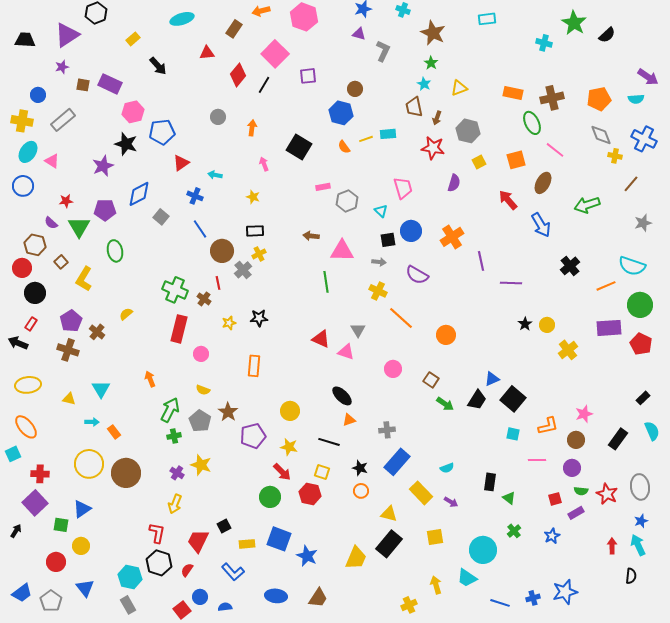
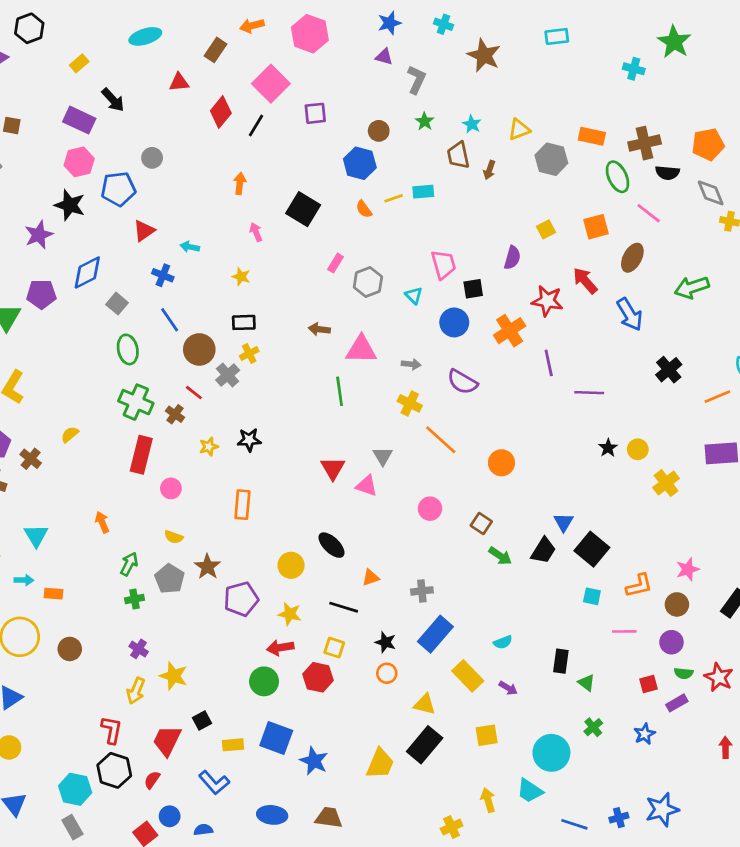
black semicircle: (607, 35) -> (667, 173), moved, turned 48
green star: (431, 63) -> (425, 121), moved
purple rectangle: (110, 84) -> (79, 120), moved
gray circle: (218, 117) -> (152, 158), moved
gray hexagon: (468, 131) -> (551, 159), moved
red star: (433, 148) -> (547, 301), moved
pink rectangle: (323, 187) -> (336, 263), turned -48
black square: (388, 240) -> (473, 289), moved
green ellipse: (115, 251) -> (128, 349), moved
red line: (218, 283) -> (194, 393), turned -40
red triangle: (321, 339) -> (333, 468), turned 36
blue triangle: (492, 379) -> (564, 522), turned -35
black ellipse: (342, 396) -> (331, 545), moved
green arrow: (170, 410) -> (129, 564), size x0.7
orange rectangle: (114, 432) -> (54, 594), turned -48
yellow star: (201, 465) -> (174, 676), moved
red arrow: (282, 472) -> (280, 648), turned 126
brown circle: (126, 473) -> (70, 649), size x0.6
brown trapezoid: (318, 598) -> (329, 818), turned -115

